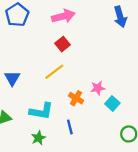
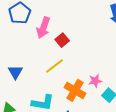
pink arrow: (63, 16) -> (43, 28), moved, turned 125
orange cross: (76, 98) -> (75, 90), size x1.5

